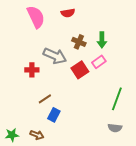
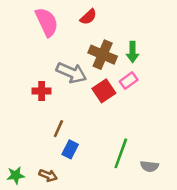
red semicircle: (68, 13) -> (88, 17), turned -32
brown cross: (79, 42) -> (103, 55), size x1.5
brown line: (45, 99) -> (58, 129), turned -32
green line: (117, 99) -> (121, 153), moved

